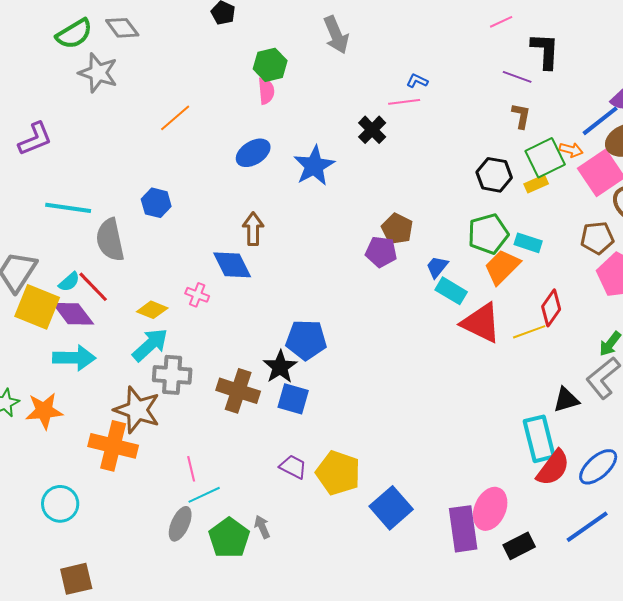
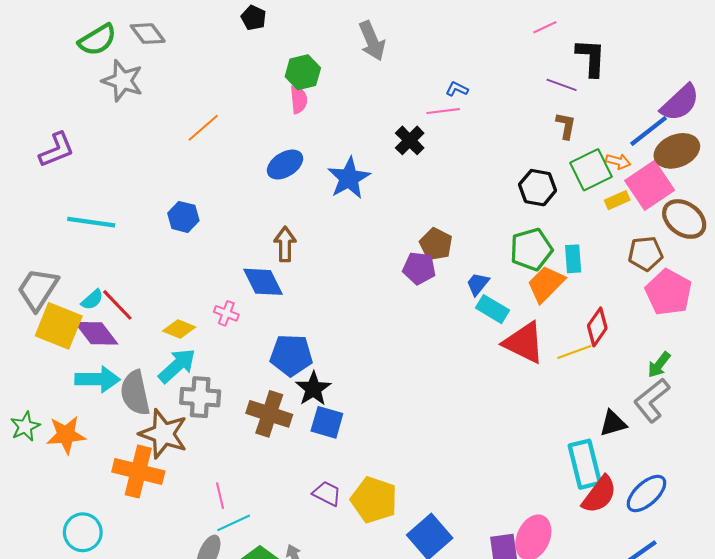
yellow rectangle: (536, 184) -> (617, 200), moved
gray semicircle: (110, 240) -> (135, 393), moved
cyan rectangle: (528, 243) -> (573, 259), turned 68
blue pentagon: (306, 340) -> (291, 355), moved

